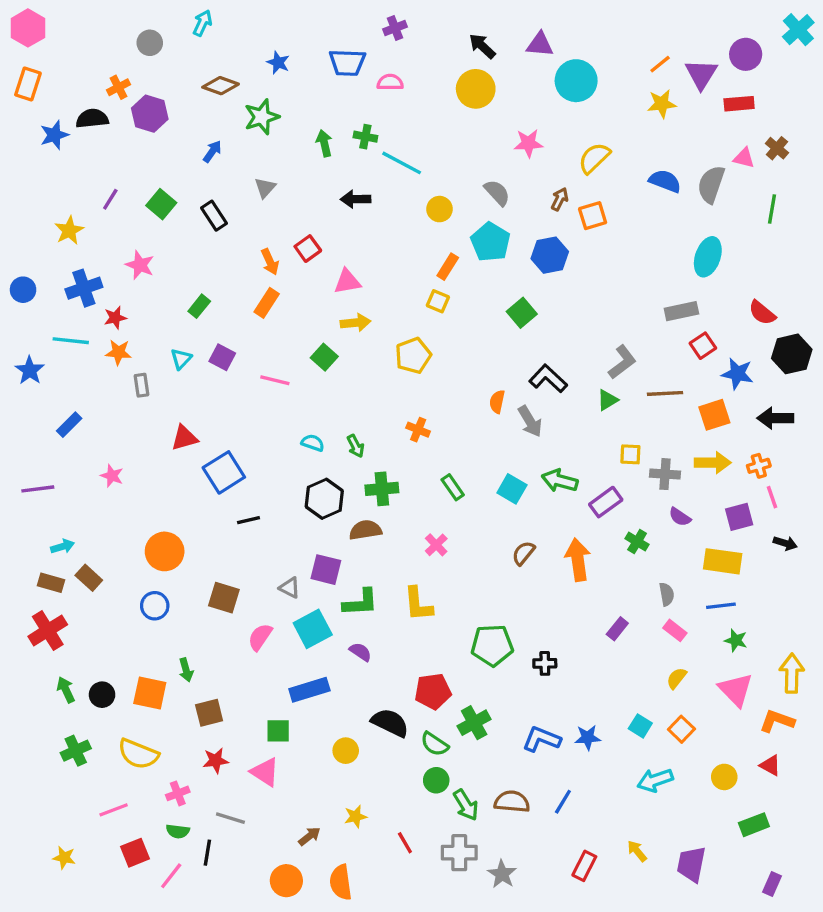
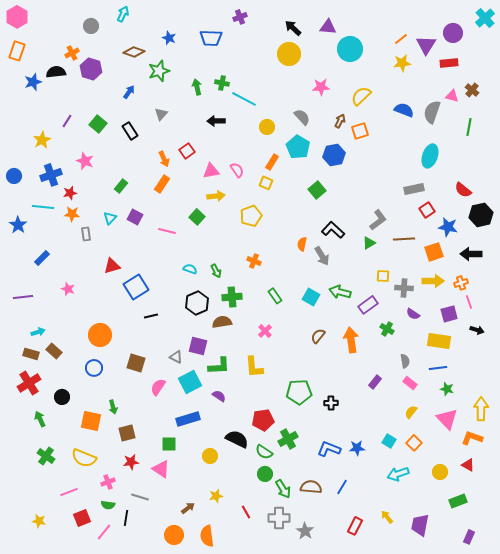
pink semicircle: (390, 82) -> (237, 170), moved, turned 56
black circle: (102, 695) -> (62, 397), moved
green cross: (76, 751) -> (46, 456), turned -30

